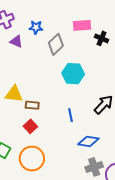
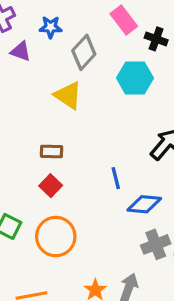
pink rectangle: (82, 25) -> (124, 20), turned 60
cyan hexagon: (73, 74) -> (135, 78), moved
yellow triangle: (14, 94) -> (68, 95), moved, turned 30
blue line: (70, 115) -> (116, 178), moved

